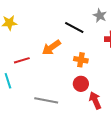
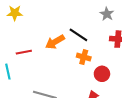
black line: (74, 27) -> (78, 35), moved
red circle: (81, 84) -> (102, 74), moved

